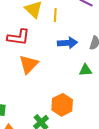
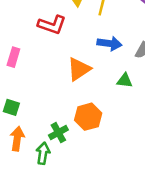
orange triangle: (29, 64) -> (79, 69), moved

